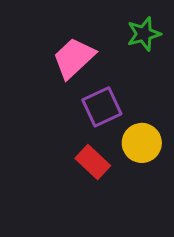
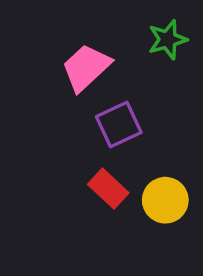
yellow circle: (142, 143) -> (165, 200), moved

